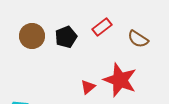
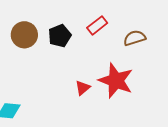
brown semicircle: (138, 39) -> (135, 38), turned 130

